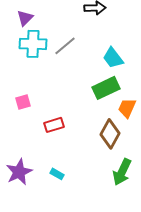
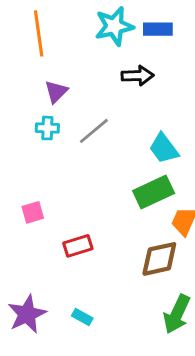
purple triangle: (25, 18) -> (56, 92), moved
cyan cross: (33, 44) -> (47, 128), size x0.6
brown diamond: (110, 134) -> (159, 259), turned 48

